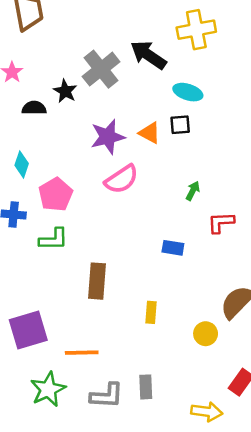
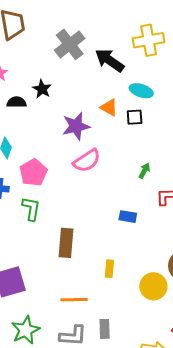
gray cross: (101, 69) -> (70, 44), moved
orange triangle: (150, 133) -> (109, 107), moved
green L-shape: (54, 239) -> (31, 209), turned -80
yellow circle: (206, 334) -> (153, 286), size x1.4
orange line: (82, 353) -> (74, 300), moved

